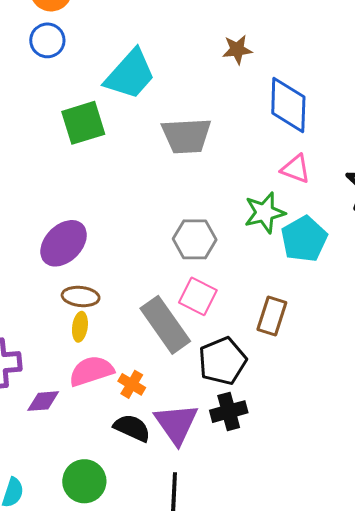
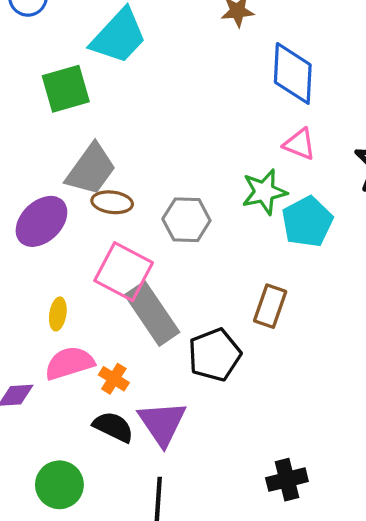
gray trapezoid: (186, 136) -> (91, 169), moved, turned -52
pink square: (198, 296) -> (124, 272), moved, size x1.4
brown ellipse: (81, 297) -> (112, 202), moved
black cross: (229, 412) -> (287, 480), moved

